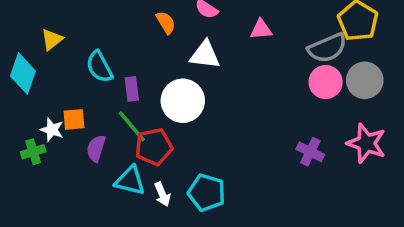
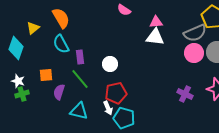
orange semicircle: (166, 23) -> (61, 18), moved, size x1.5
white triangle: (205, 55) -> (155, 37), moved
white circle: (183, 101) -> (110, 64), size x0.6
white star: (52, 130) -> (18, 81), moved
red pentagon: (154, 147) -> (116, 93), moved
white arrow: (162, 194) -> (108, 108), moved

